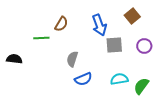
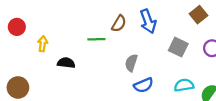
blue arrow: (99, 25) -> (148, 21), moved
gray square: (114, 45) -> (178, 47), turned 30

